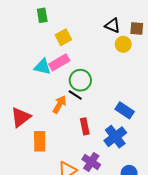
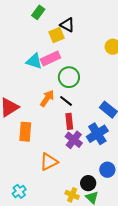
green rectangle: (42, 15) -> (38, 12), turned 40
black triangle: (113, 25) -> (67, 25), moved
black line: (75, 95) -> (66, 101), moved
purple cross: (91, 162) -> (74, 140), moved

